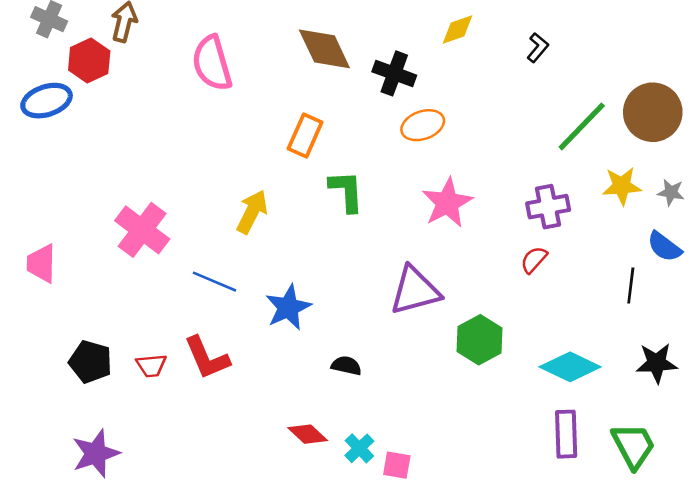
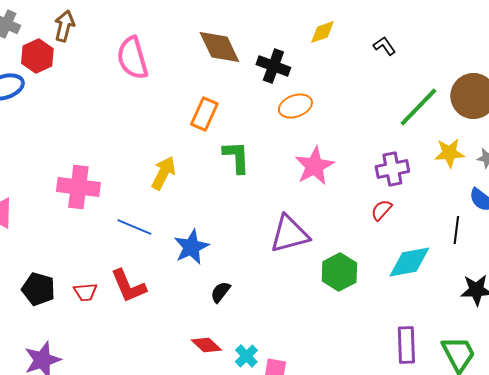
black L-shape: (538, 48) -> (384, 46), turned -75
pink cross: (142, 230) -> (78, 187), turned -30
black semicircle: (346, 366) -> (220, 292), moved, turned -65
cyan diamond: (570, 367) -> (409, 262), moved, turned -36

